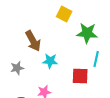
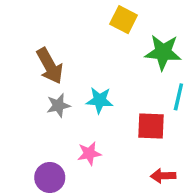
brown arrow: (33, 41) -> (50, 66), moved
gray star: (17, 68) -> (58, 105), moved

